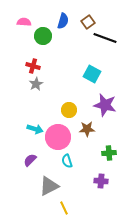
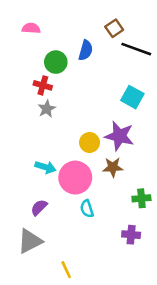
blue semicircle: (63, 21) -> (86, 50), moved
green circle: (43, 36) -> (56, 62), moved
cyan square: (92, 74) -> (132, 97), moved
purple star: (105, 105) -> (119, 136), moved
gray triangle: (49, 186) -> (30, 241), moved
yellow line: (64, 208) -> (66, 270), moved

